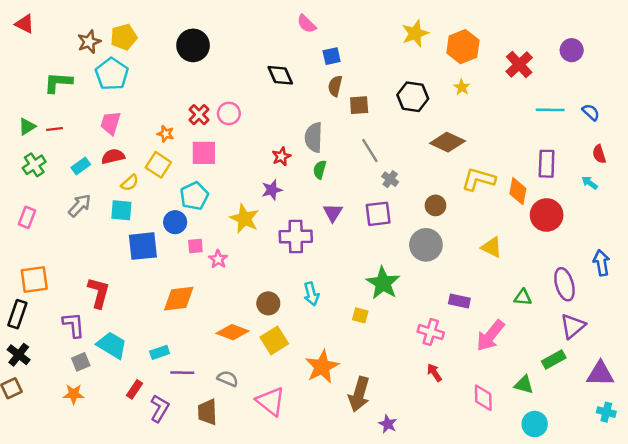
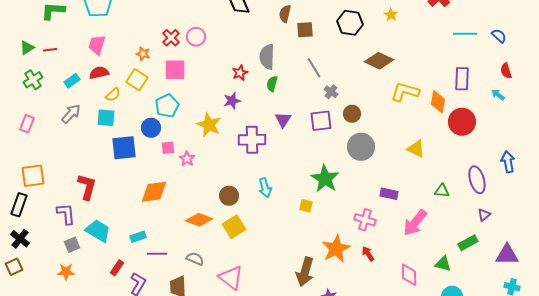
brown circle: (435, 205) -> (352, 114), moved
purple triangle: (573, 326) -> (484, 215), size x0.6
orange star: (322, 367) -> (336, 249), moved

